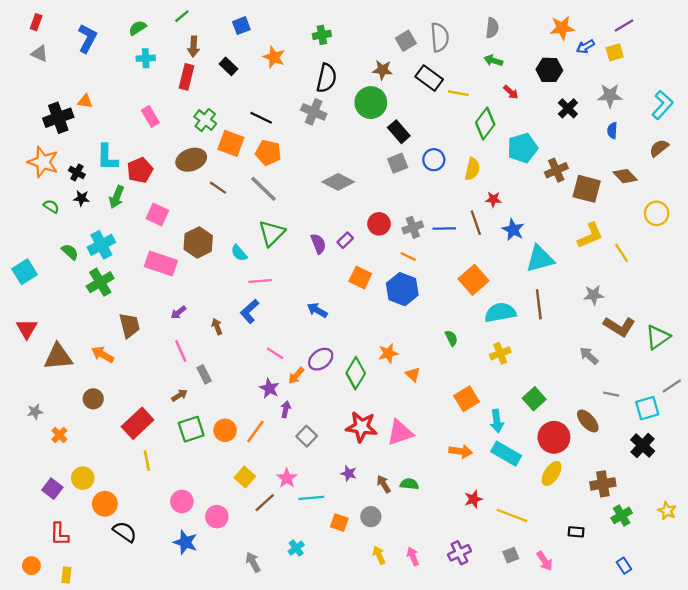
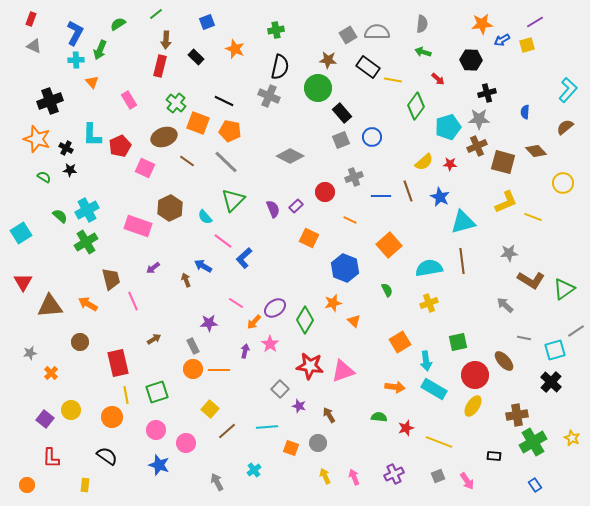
gray semicircle: (440, 37) -> (377, 32), turned -85
cyan cross: (146, 58) -> (76, 60), moved
gray star: (610, 96) -> (479, 119), moved
orange triangle: (85, 101) -> (92, 82), moved, turned 40
black cross: (568, 108) -> (487, 93), turned 30
yellow semicircle: (472, 169) -> (424, 162), moved, turned 36
green arrow: (117, 197) -> (100, 50), moved
red star: (493, 199) -> (450, 164), moved
pink square: (157, 215) -> (145, 168), moved
gray cross: (413, 227) -> (354, 177), moved
yellow line: (622, 253) -> (533, 217), turned -36
orange square: (473, 280) -> (389, 245), moved
pink line: (260, 281) -> (223, 241), turned 42
blue hexagon: (402, 289) -> (345, 268), moved
blue arrow: (317, 310) -> (203, 266), moved
blue L-shape: (250, 311) -> (244, 258), moved
pink line: (181, 351) -> (133, 301), moved
gray rectangle: (204, 374) -> (193, 346), moved
purple star: (269, 388) -> (209, 323), moved, turned -30
green square: (534, 399) -> (458, 342), turned 30
red rectangle: (138, 423) -> (118, 363), turned -60
green square: (191, 429) -> (157, 392), moved
orange line: (255, 431) -> (219, 370), turned 55
gray square: (307, 436) -> (280, 389), moved
pink star: (287, 478) -> (270, 344), moved
green semicircle: (409, 484) -> (379, 417), moved
orange circle: (105, 504) -> (112, 417), moved
green cross: (622, 515) -> (533, 442), size x1.5
yellow rectangle: (66, 575) -> (85, 485), moved

